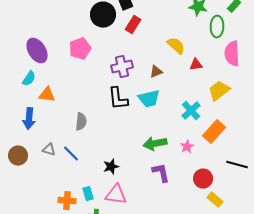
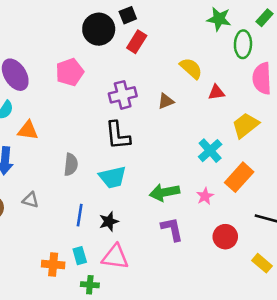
cyan trapezoid: (149, 99) -> (113, 177), moved
blue line: (71, 154) -> (80, 215), moved, turned 54
yellow rectangle: (215, 200) -> (262, 263), moved

